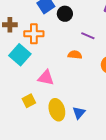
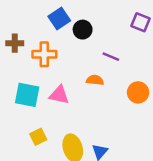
cyan square: (20, 55) -> (27, 95), moved, turned -30
pink triangle: (46, 78) -> (59, 95), moved

